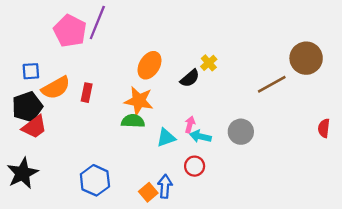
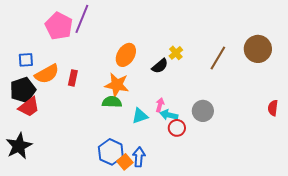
brown line: (272, 84) -> (218, 58), moved, turned -30
red circle: (195, 166) -> (177, 128), moved
blue hexagon: (95, 180) -> (111, 152), moved

